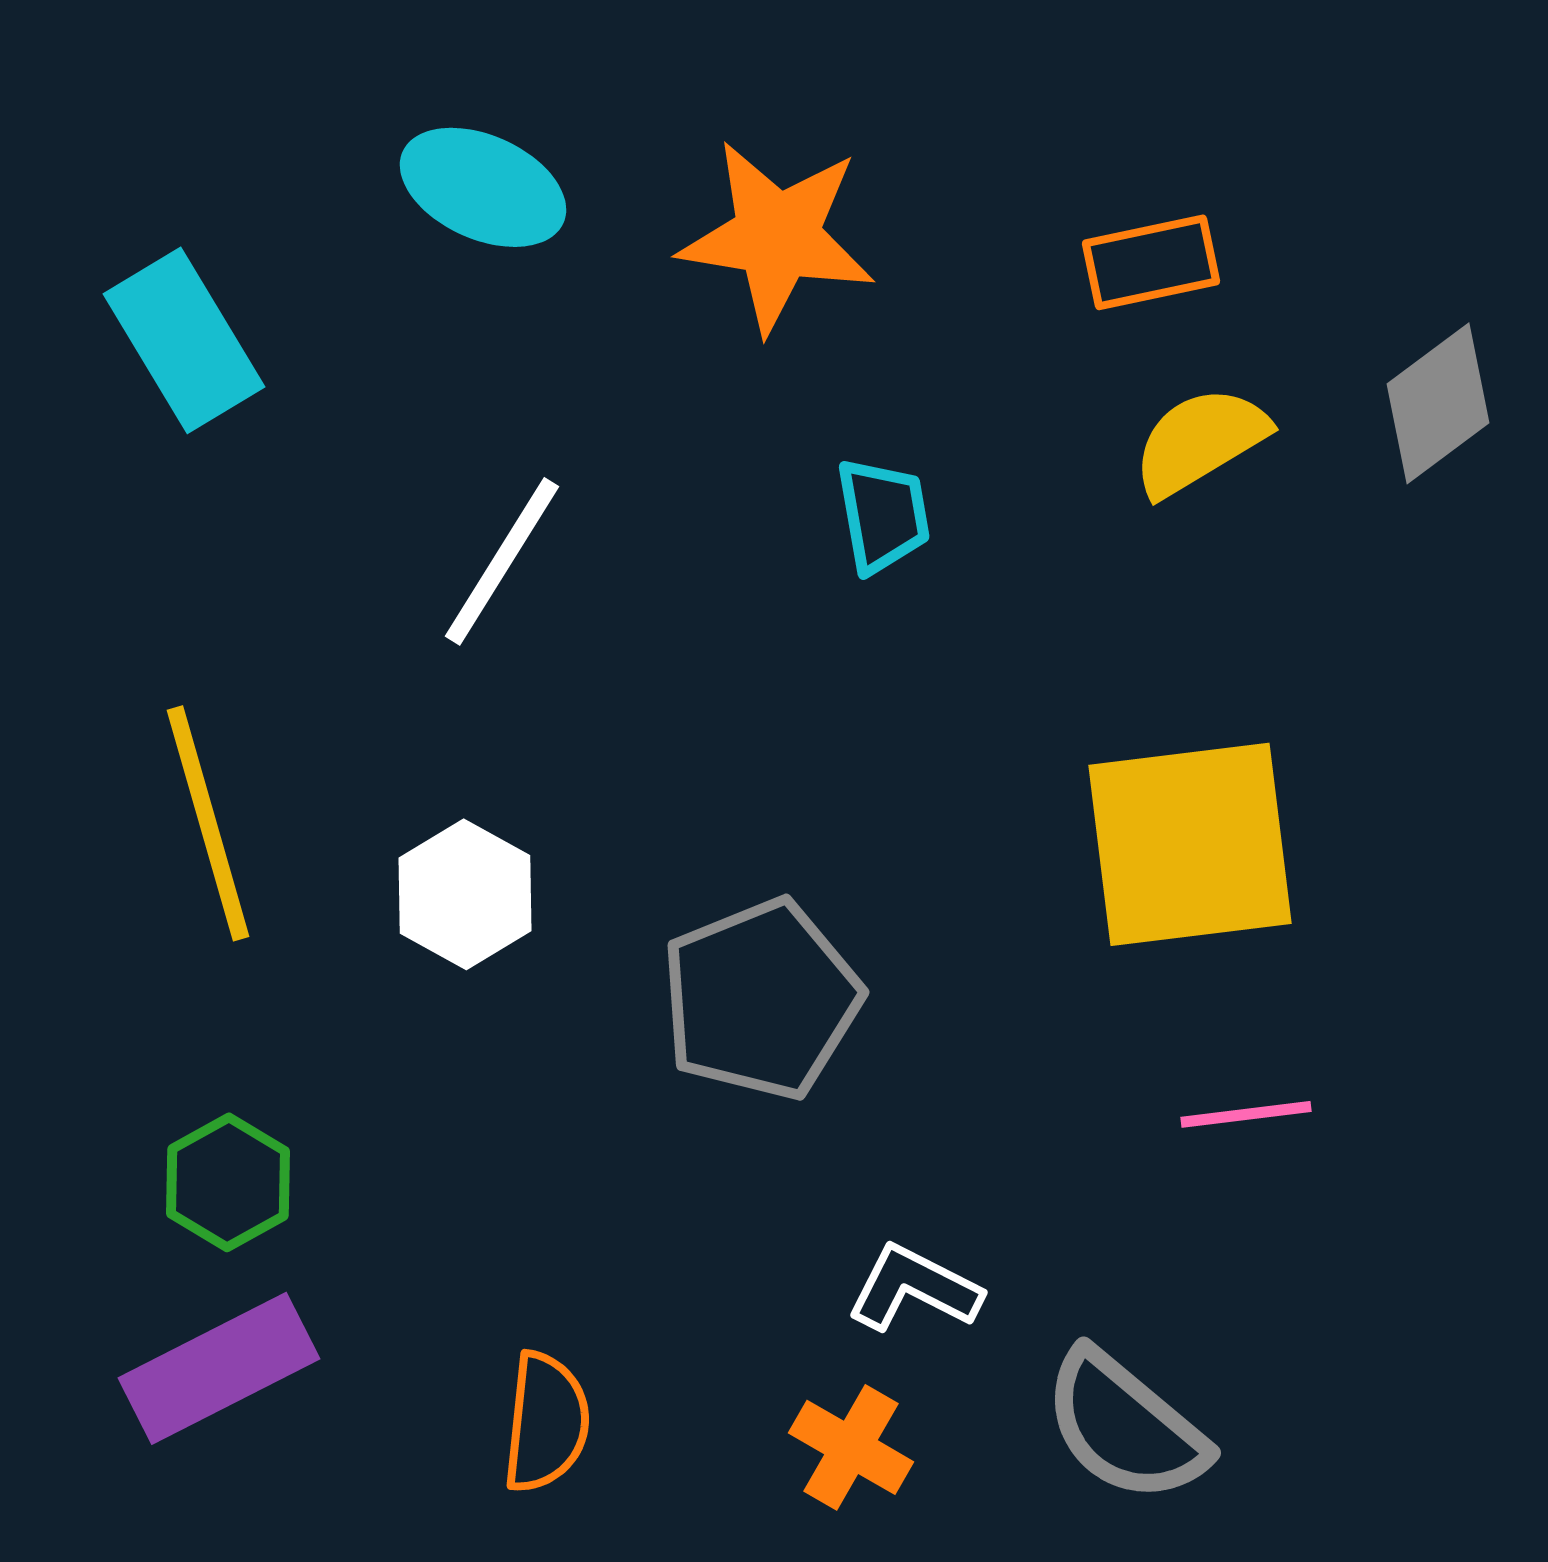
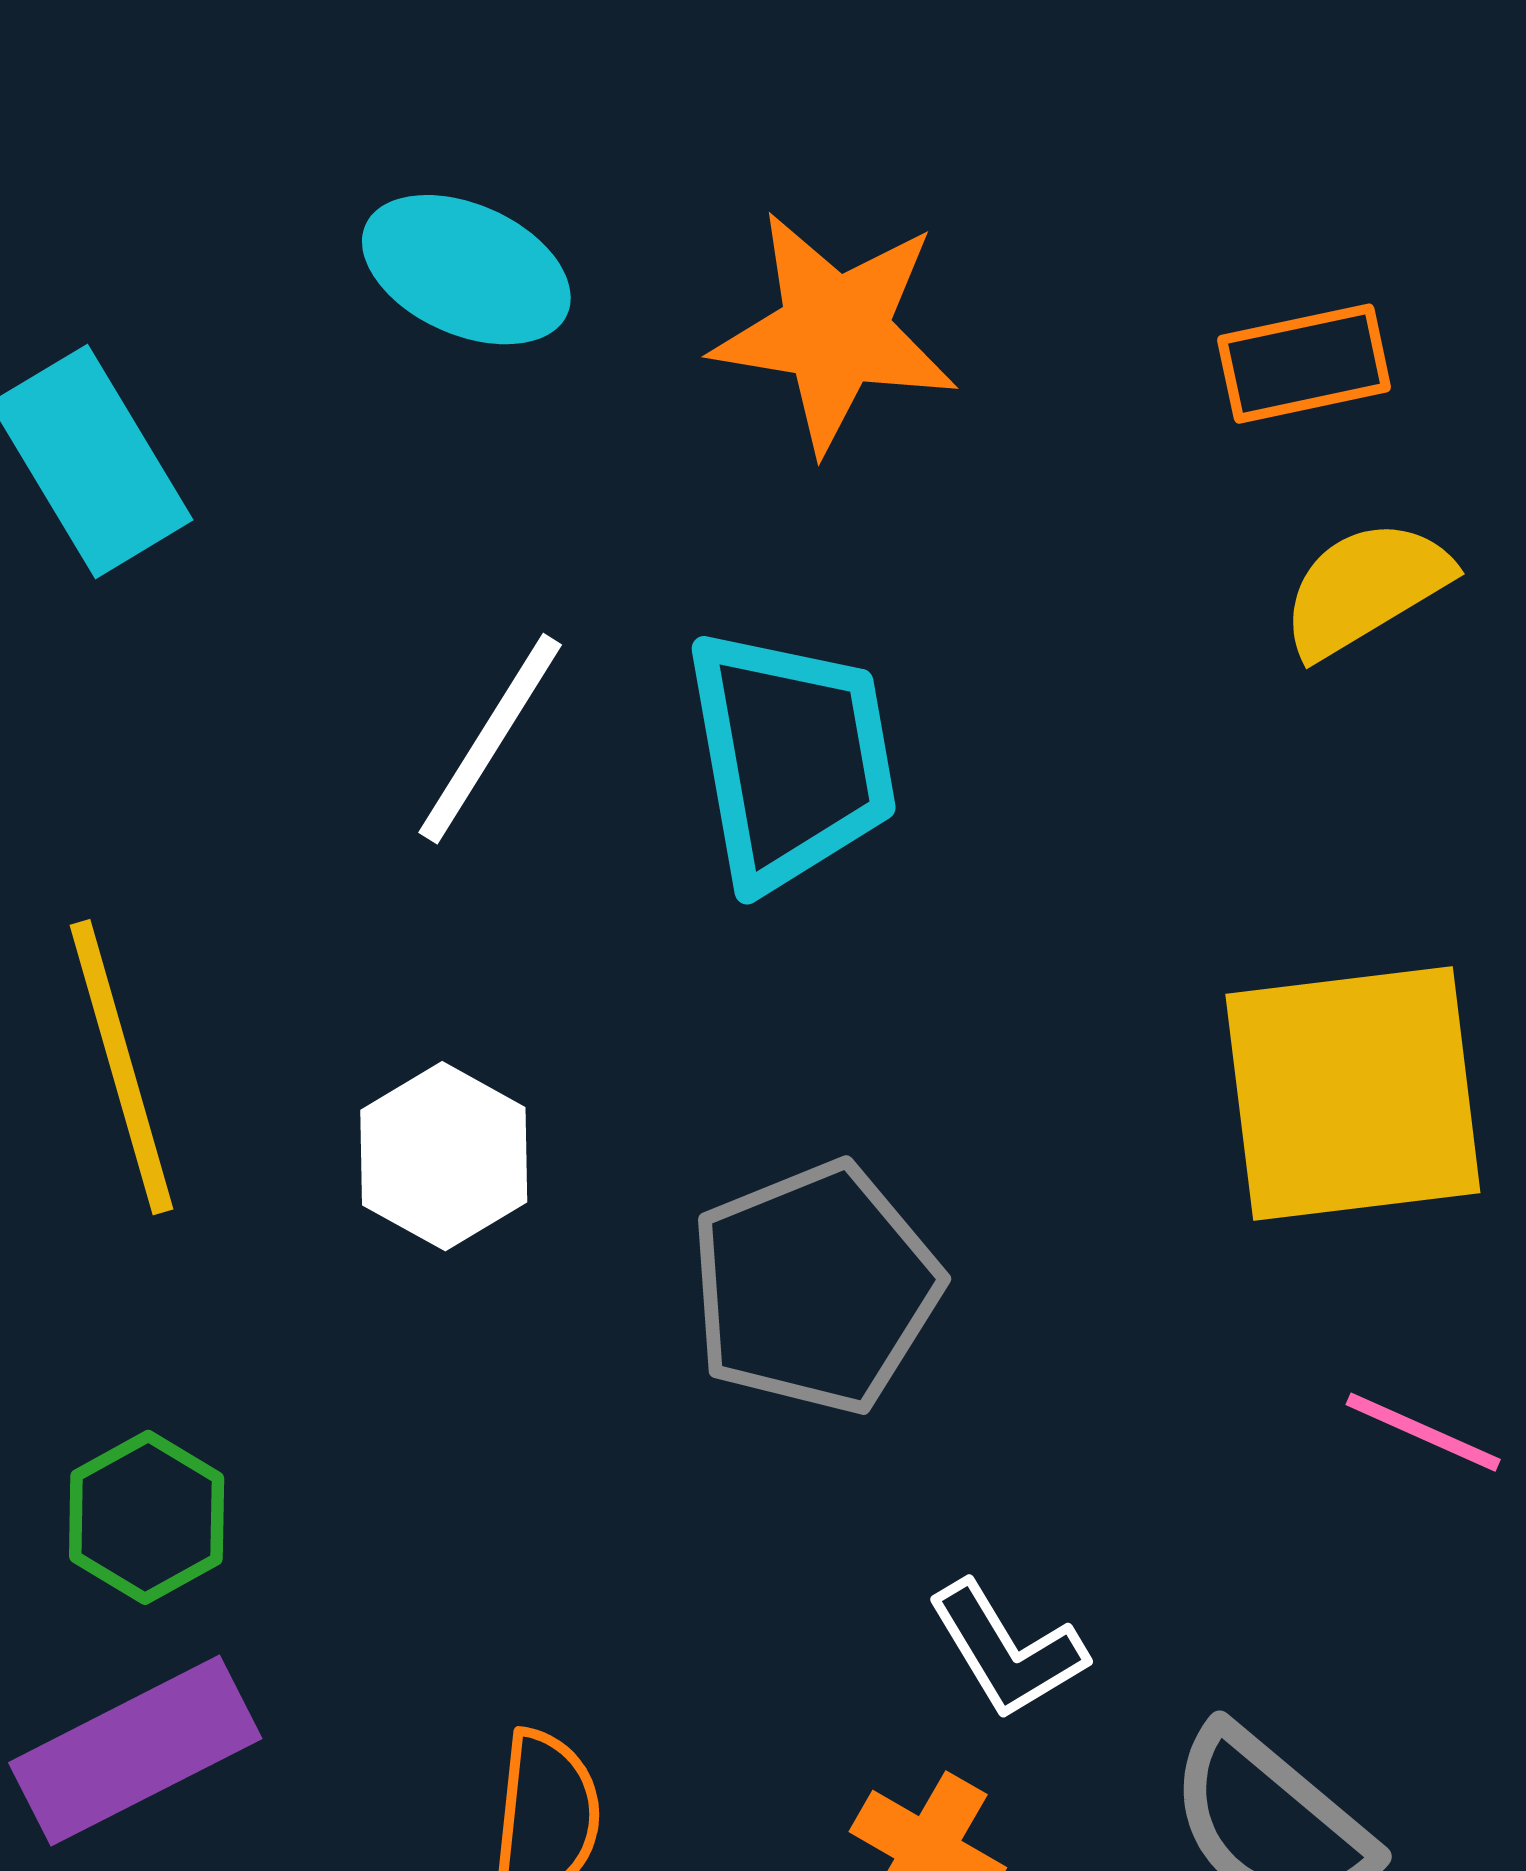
cyan trapezoid: (883, 515) -> (791, 759), moved, size x1.8
pink line: (1246, 1114) -> (1423, 1432), turned 31
white L-shape: (914, 1288) -> (1007, 1650), turned -148

